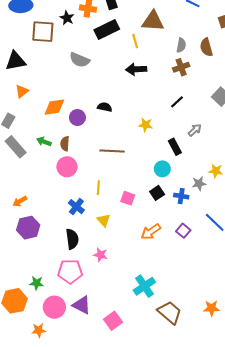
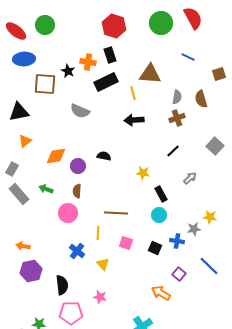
brown semicircle: (65, 144) -> (77, 191), moved
black rectangle: (175, 147) -> (161, 194), moved
brown line: (112, 151) -> (116, 213), moved
black square: (157, 193) -> (155, 248), moved, turned -32
orange arrow: (20, 201) -> (23, 246), turned 40
orange arrow: (151, 232) -> (161, 293), moved, turned 66
black semicircle: (72, 239) -> (62, 285), moved

